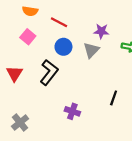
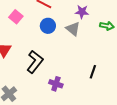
gray triangle: (91, 50) -> (73, 29), turned -35
black L-shape: (49, 72) -> (35, 62), moved

